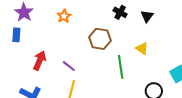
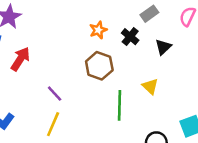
orange star: (64, 16) -> (98, 30), moved
red arrow: (40, 61) -> (20, 59), moved

